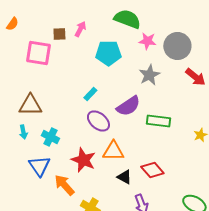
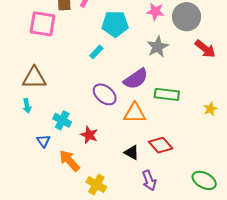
cyan rectangle: (90, 94) -> (96, 52), moved
cyan cross: (50, 137) -> (62, 120), moved
orange triangle: (113, 151) -> (135, 113), moved
red star: (83, 160) -> (89, 135), size x0.7
blue triangle: (39, 166) -> (44, 141), size x0.6

